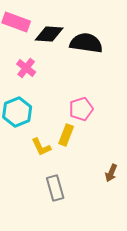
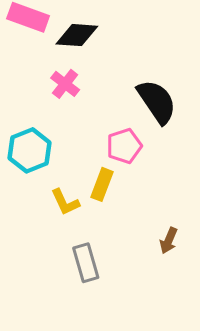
black semicircle: (86, 43) -> (157, 102), moved, turned 48
pink cross: (26, 68) -> (65, 84), moved

